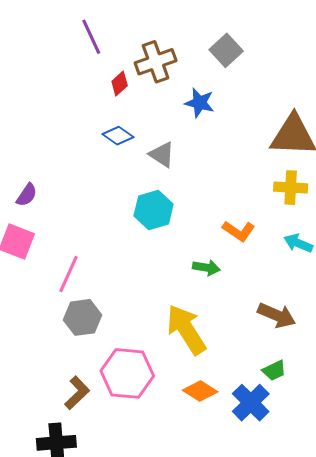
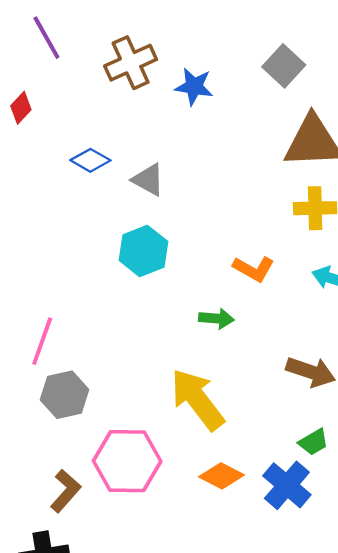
gray square: (226, 50) -> (284, 66), moved
red diamond: (120, 83) -> (21, 108), moved
blue star: (200, 103) -> (194, 87), moved

